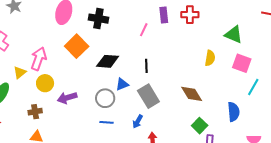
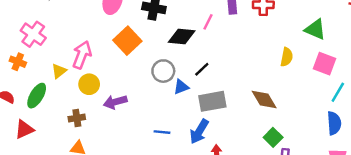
black diamond: (108, 61) -> (182, 37), moved
black line: (146, 66) -> (202, 69), moved, turned 48
gray rectangle: (148, 96) -> (212, 101), turned -70
gray circle: (105, 98) -> (163, 71), moved
blue semicircle: (234, 112) -> (334, 123), moved
blue arrow: (138, 121) -> (199, 131), size x1.5

